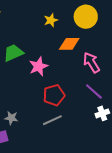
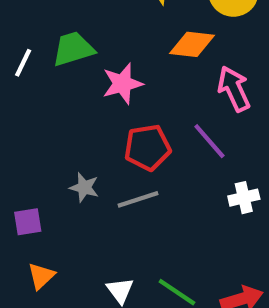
purple line: (94, 92) -> (209, 141), moved
gray star: (11, 118) -> (84, 187), moved

